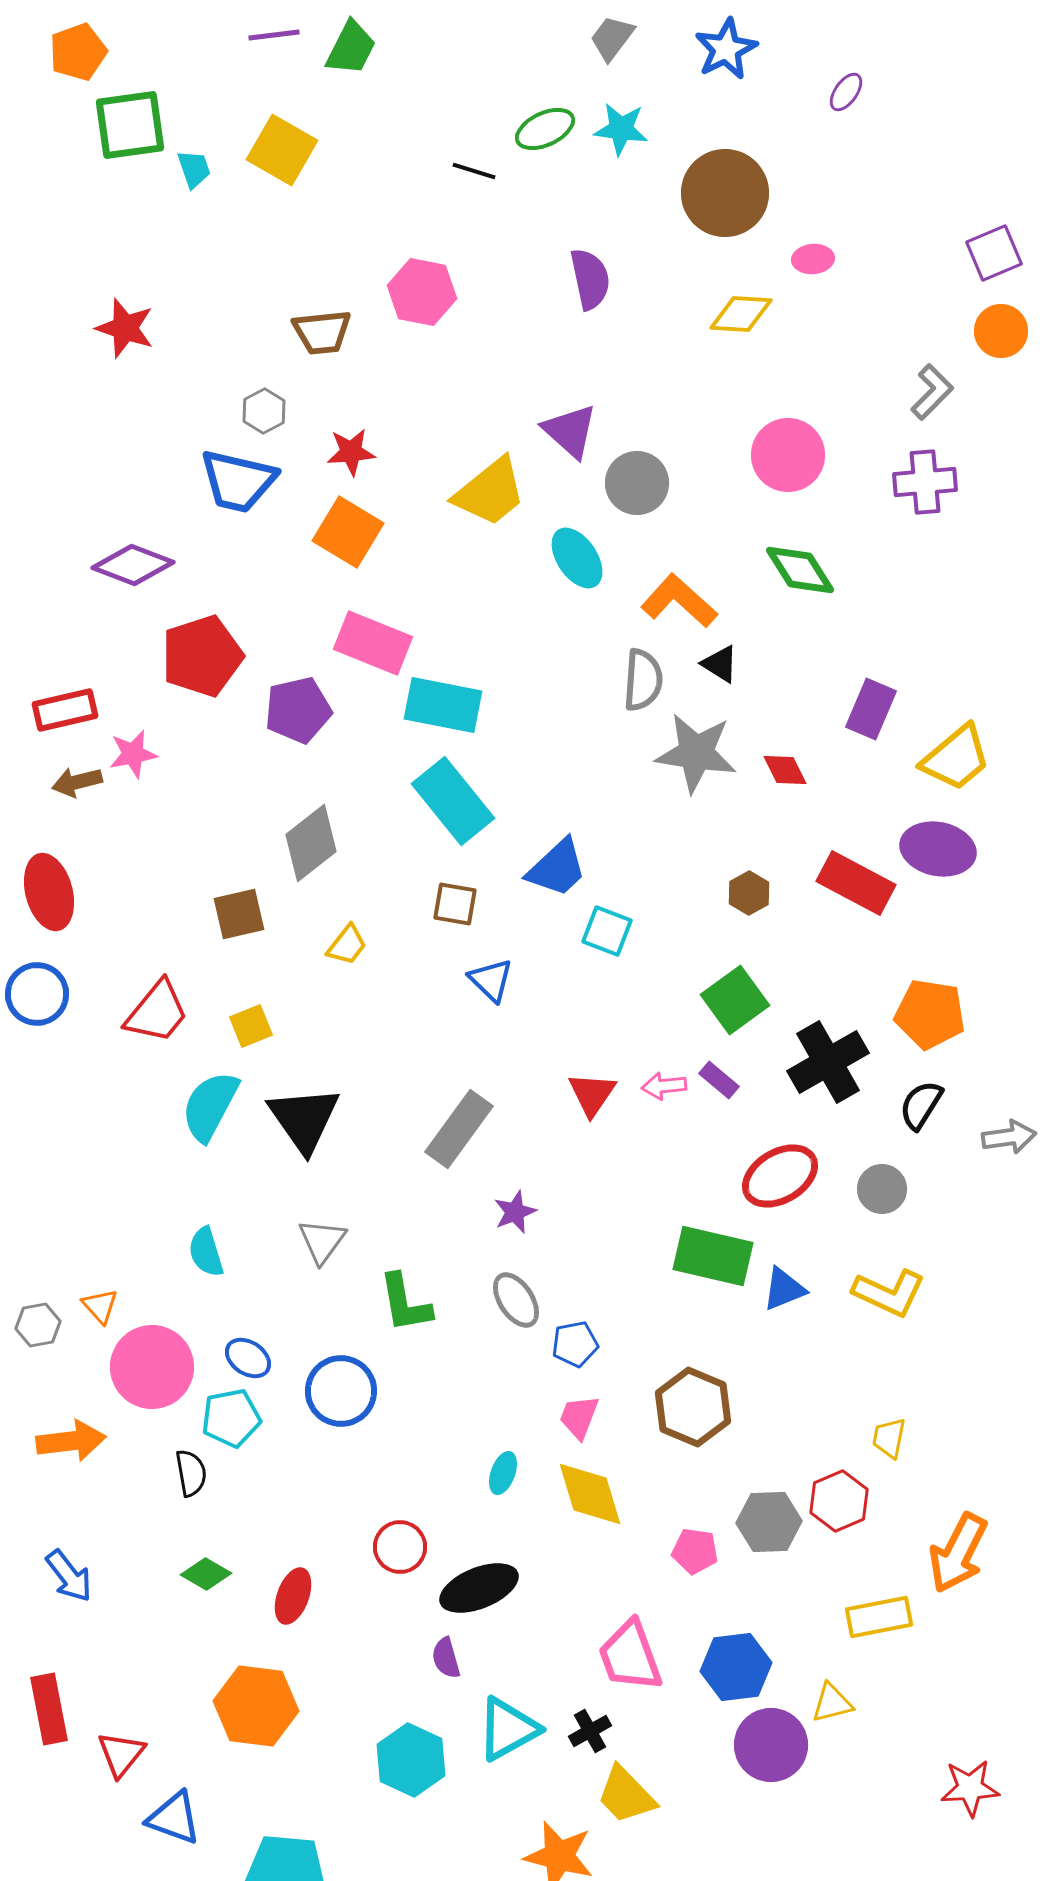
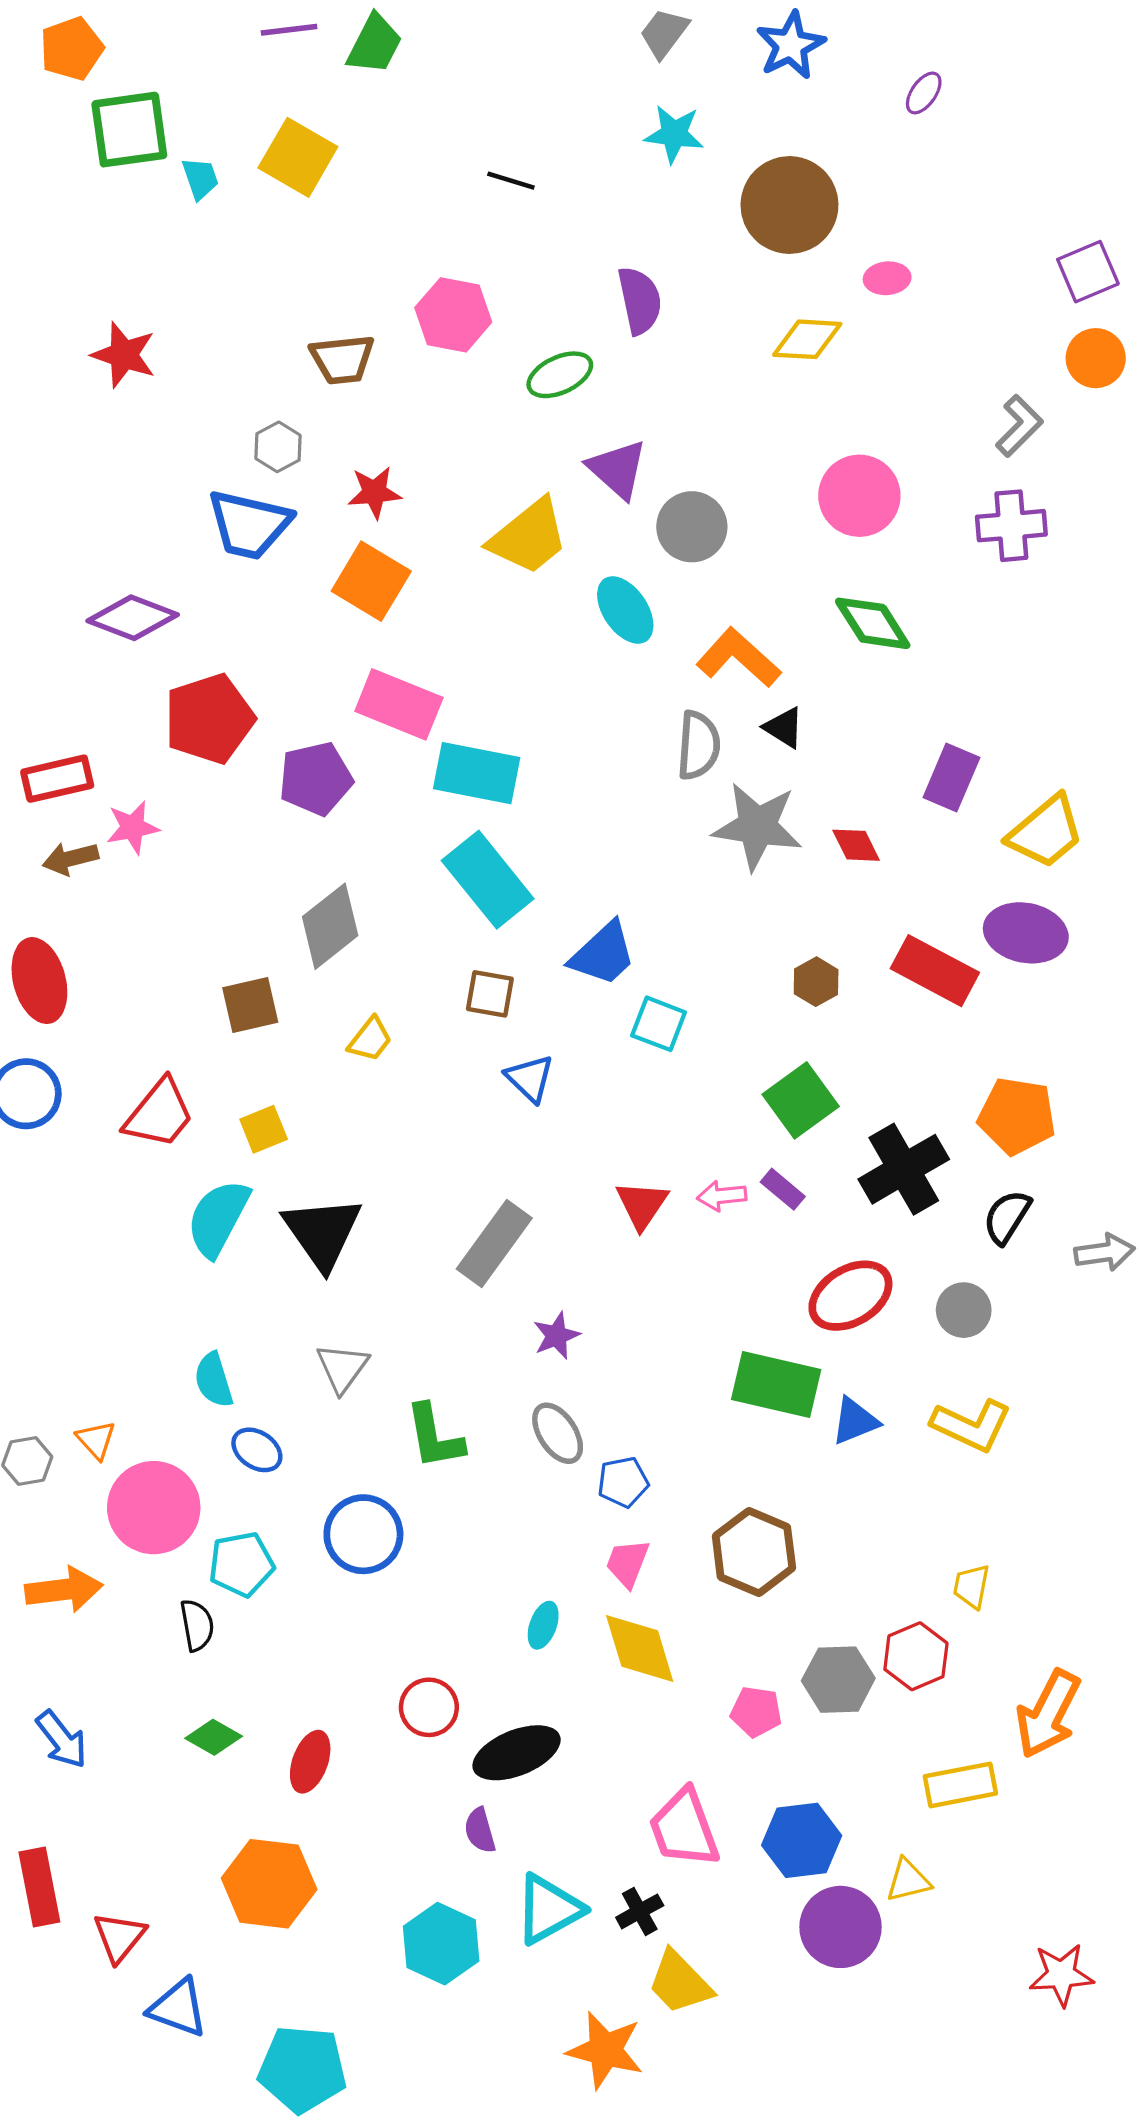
green ellipse: (545, 129) -> (560, 375), moved
blue ellipse: (248, 1358) -> (257, 1450), moved

